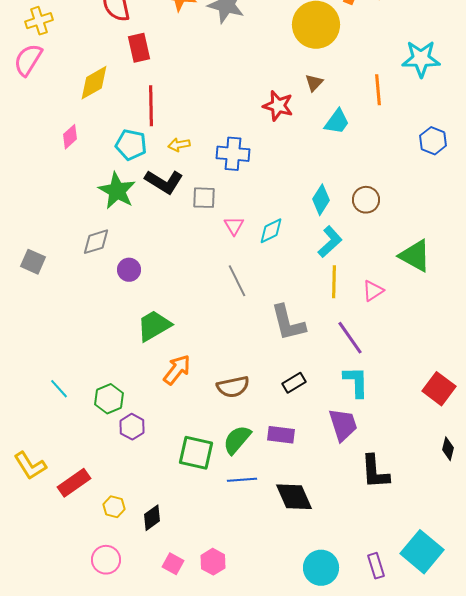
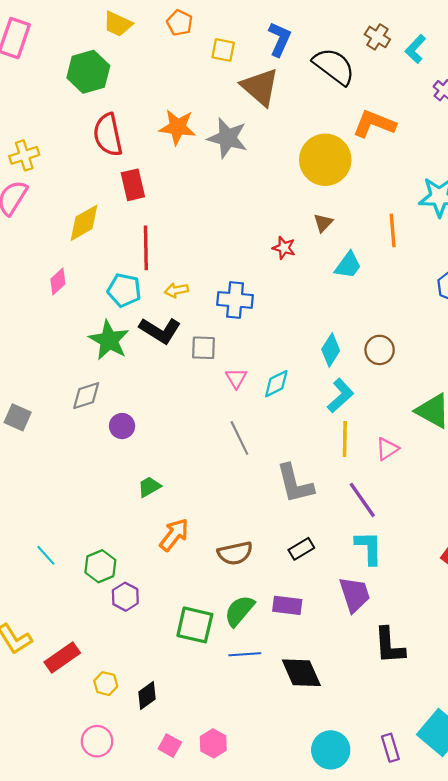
red star: (278, 106) -> (284, 248), size x0.7
green trapezoid: (154, 326) -> (149, 487), size x0.6

